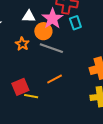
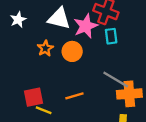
white triangle: (29, 16) -> (59, 18), size x1.5
orange circle: (43, 31) -> (72, 51), moved
gray line: (51, 48) -> (116, 80), moved

